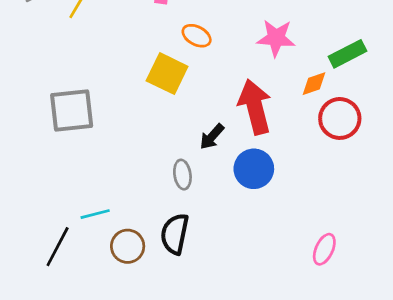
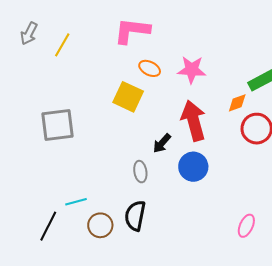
pink star: (276, 38) -> (192, 70), moved

